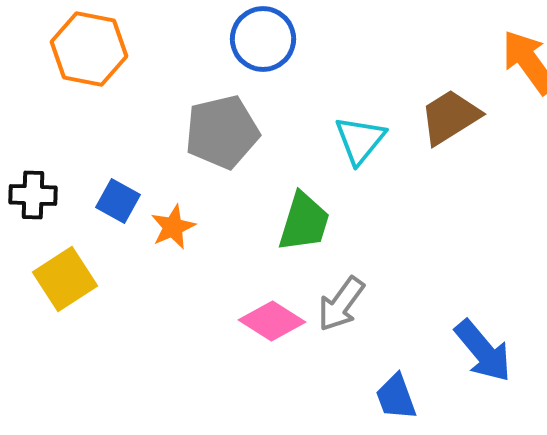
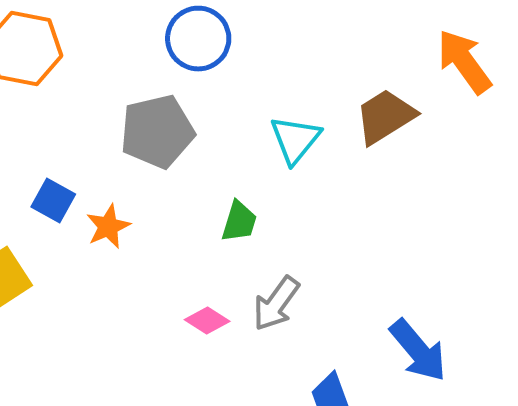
green trapezoid: (304, 222) -> (239, 222), size x0.7
pink diamond: (272, 321) -> (207, 321), size x0.7

